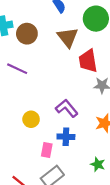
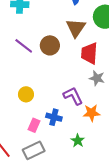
brown circle: (27, 34) -> (50, 45), moved
purple L-shape: (67, 108) -> (73, 96), moved
green star: (98, 164) -> (78, 141), moved

